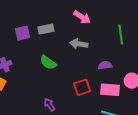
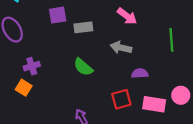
purple square: (23, 33) -> (58, 15), moved
purple semicircle: (105, 65) -> (140, 73), moved

